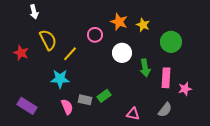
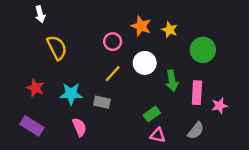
red star: (21, 53) -> (35, 88), moved
yellow line: (70, 54) -> (113, 74), moved
green rectangle: (104, 96) -> (152, 114), moved
gray rectangle: (85, 100) -> (102, 102), moved

